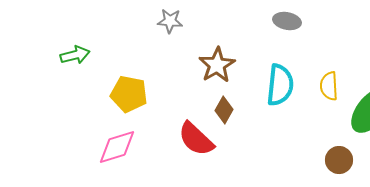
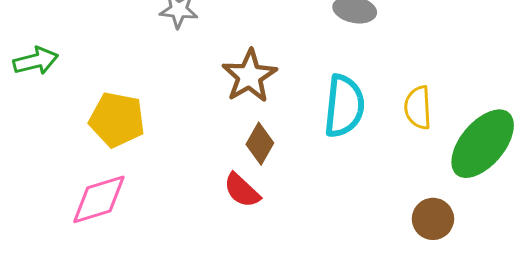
red semicircle: (196, 139) -> (242, 190), moved, size x0.7

